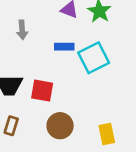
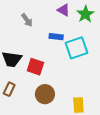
gray arrow: (22, 30) -> (27, 20), turned -40

